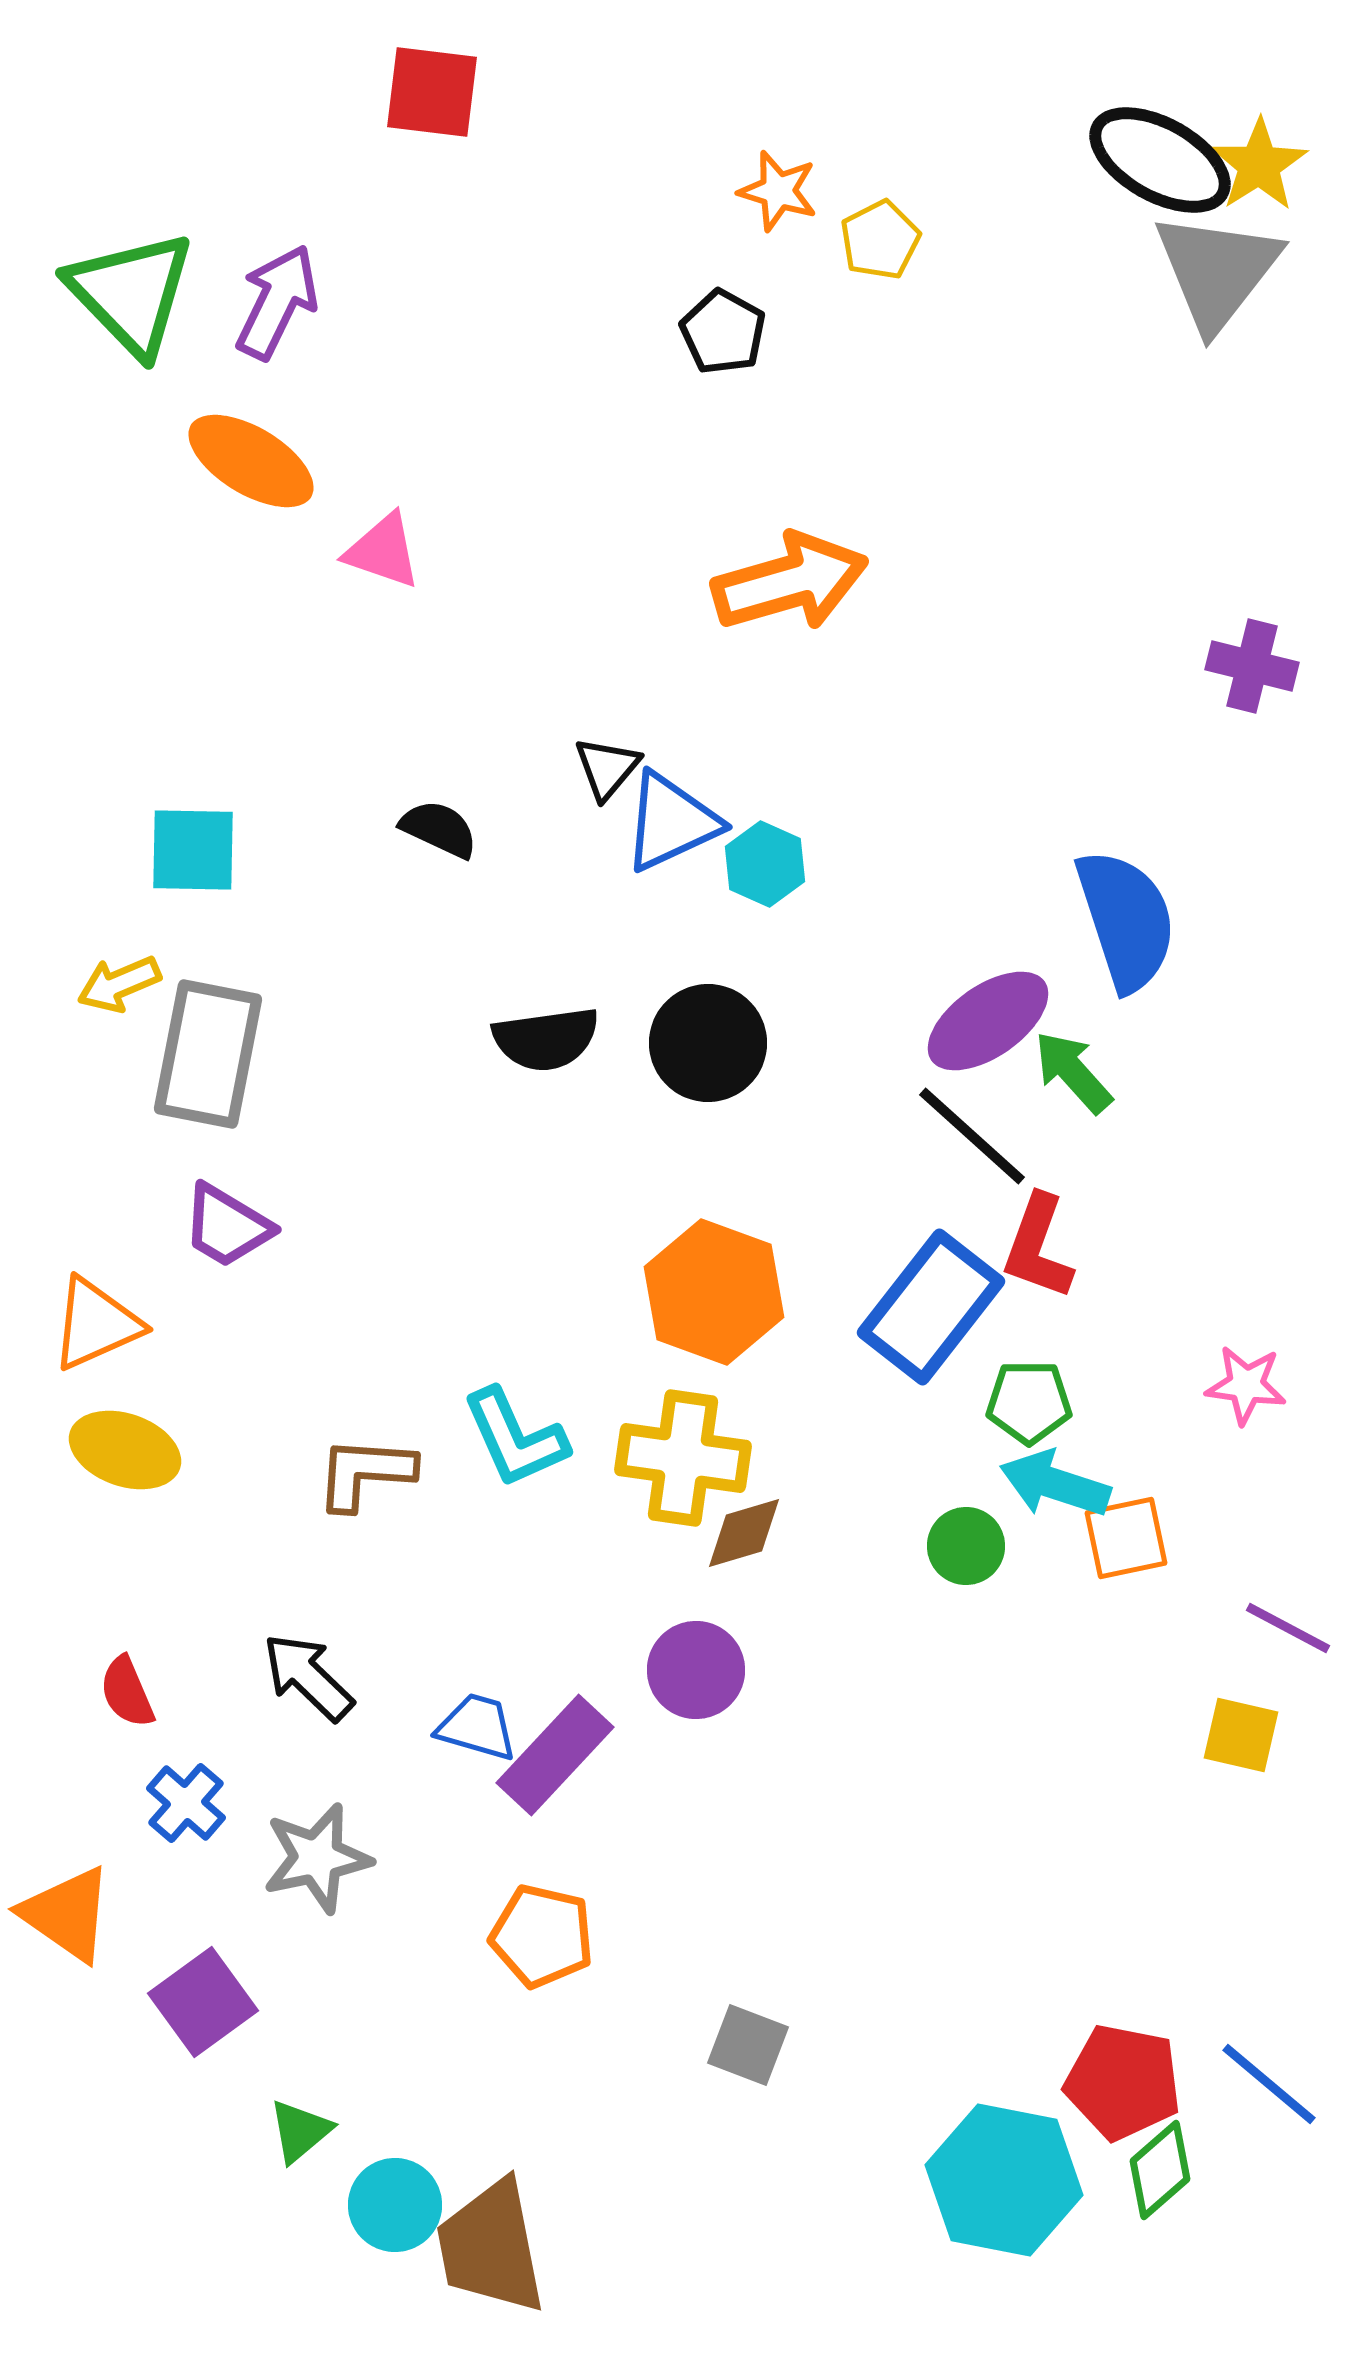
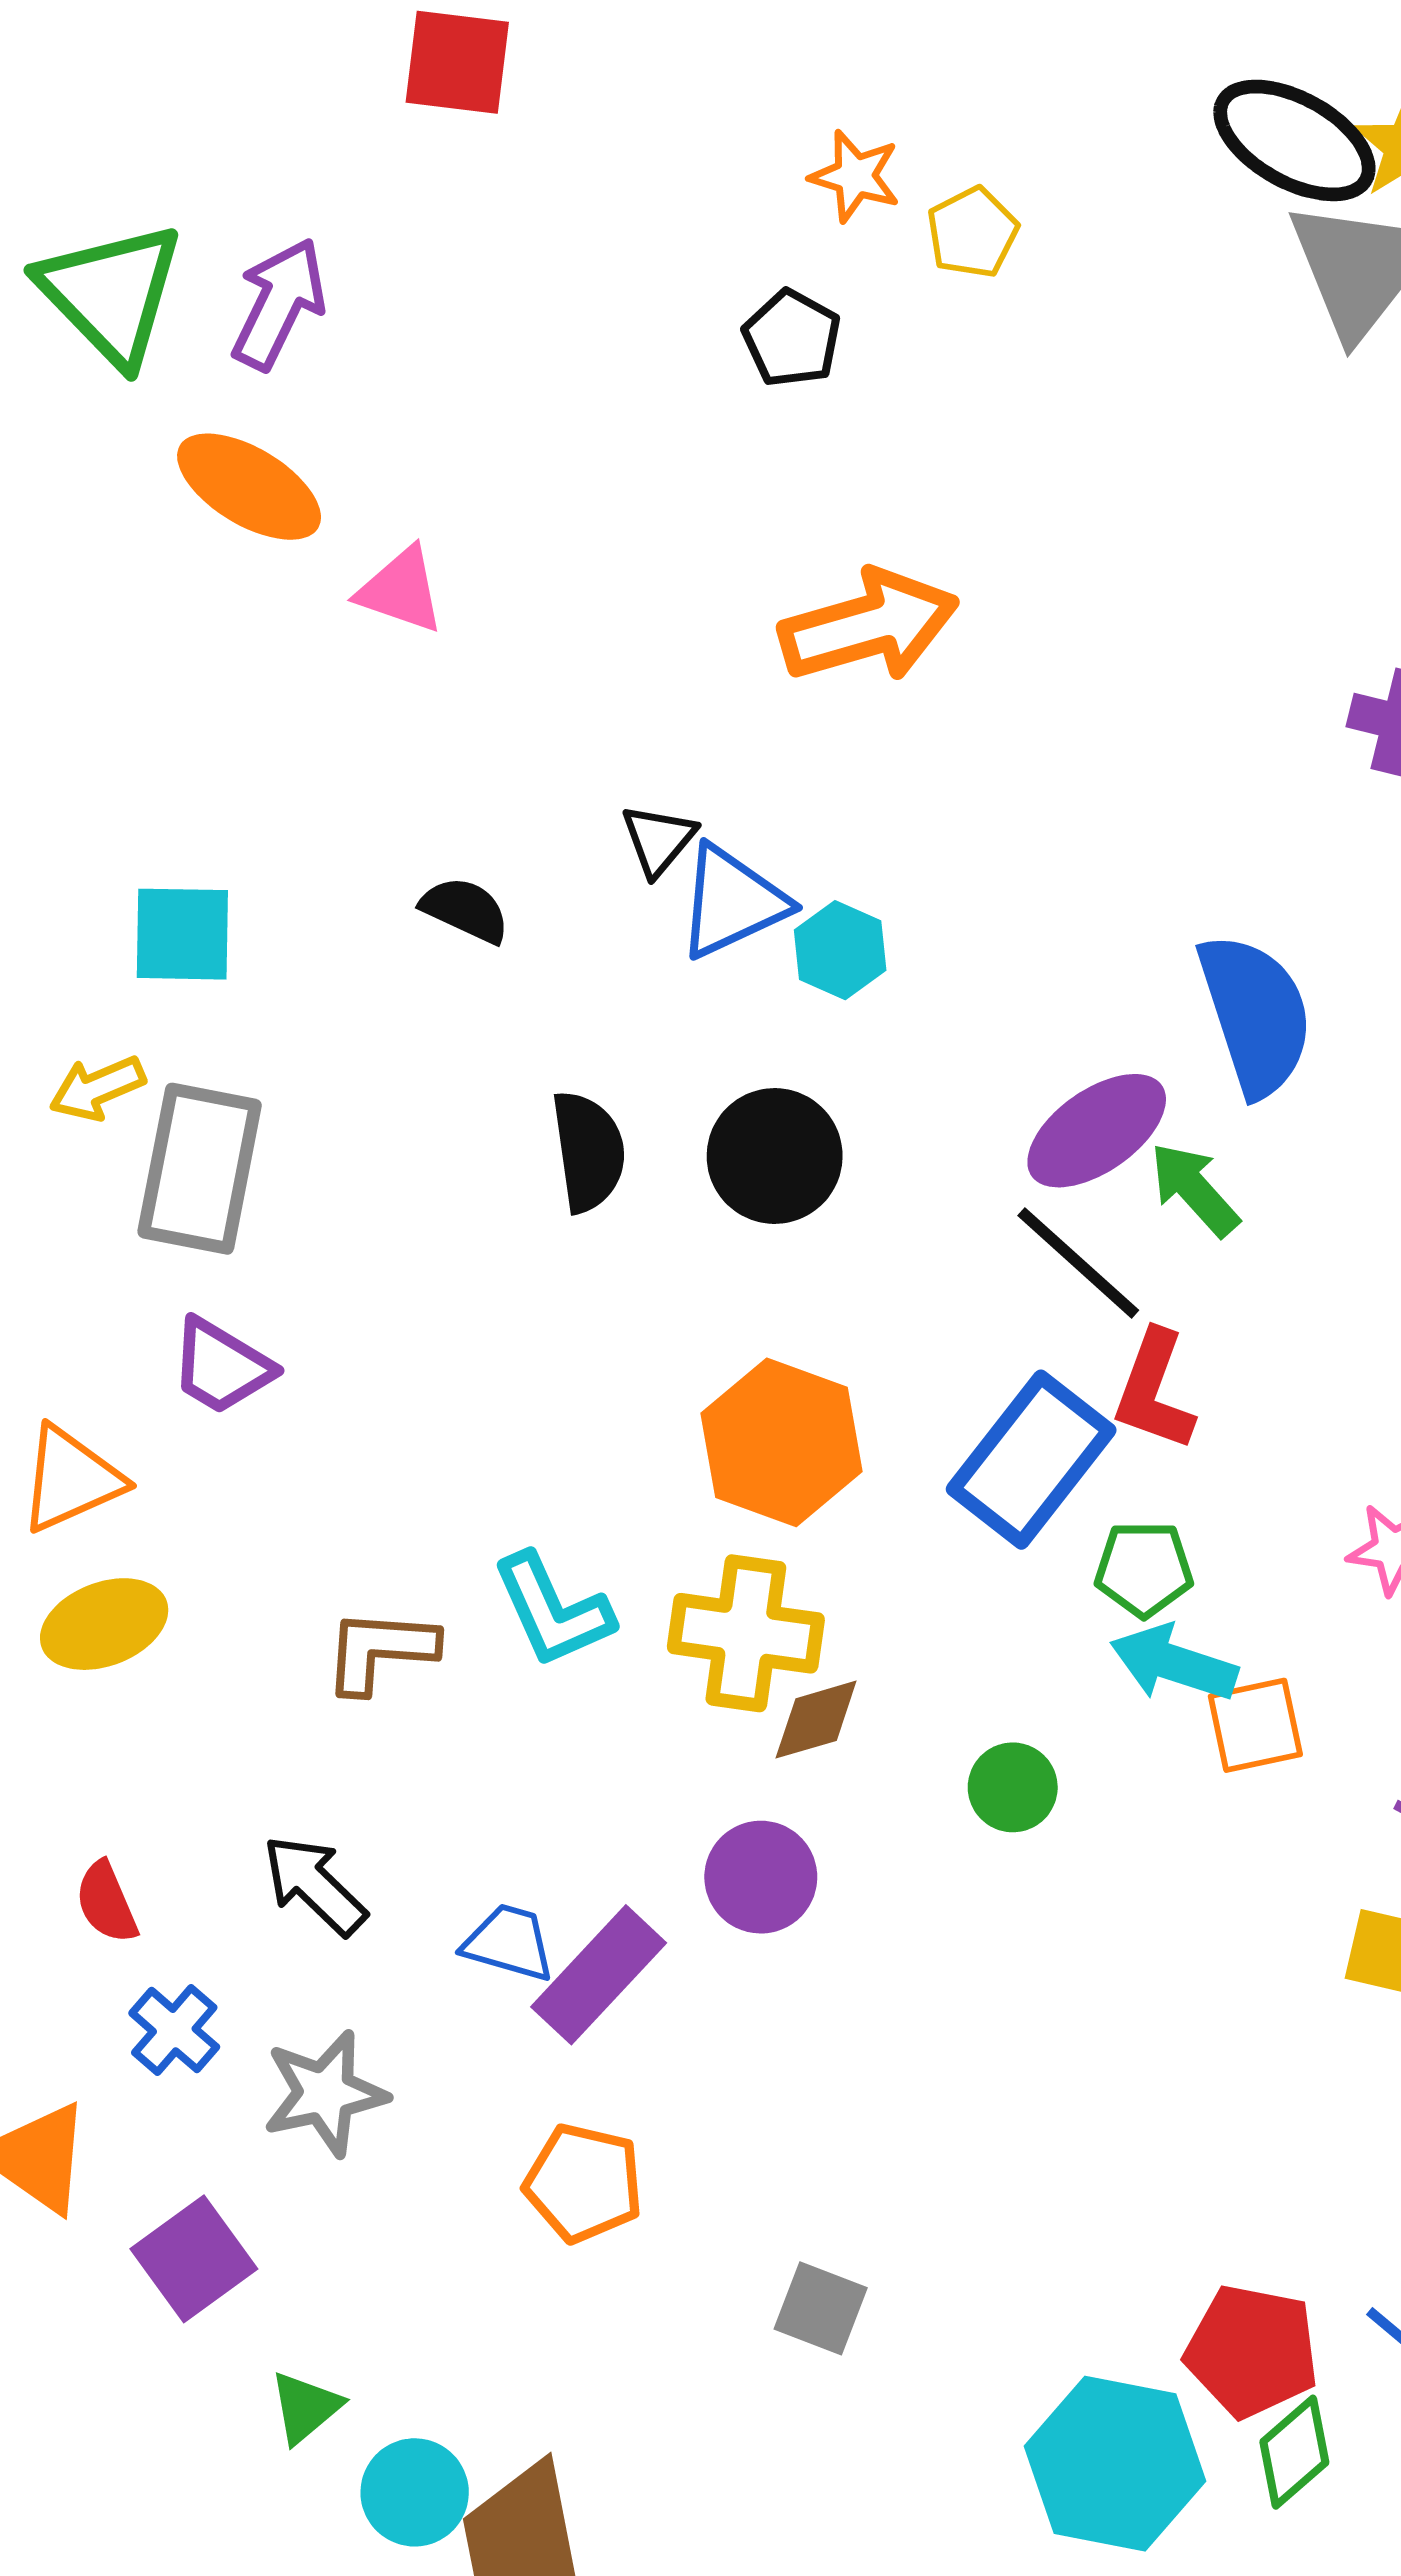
black semicircle: (546, 1039) -> (588, 1151), turned -90
yellow ellipse: (125, 1450) -> (104, 1624), turned -40
green circle: (966, 1546) -> (1013, 1787), moved

